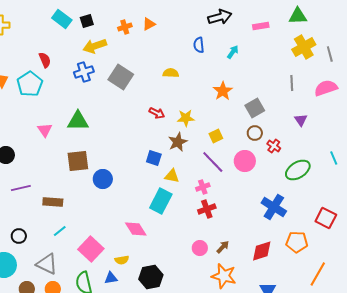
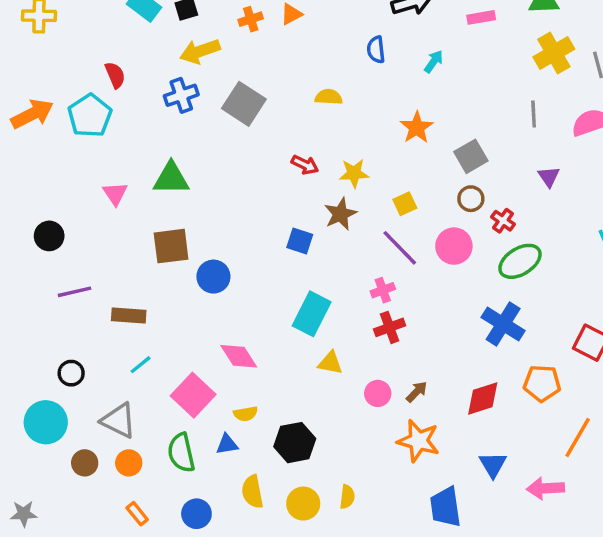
green ellipse: (298, 170) -> (520, 261), moved
yellow triangle: (172, 176) -> (330, 363), moved
pink diamond: (136, 229) -> (239, 356), moved

